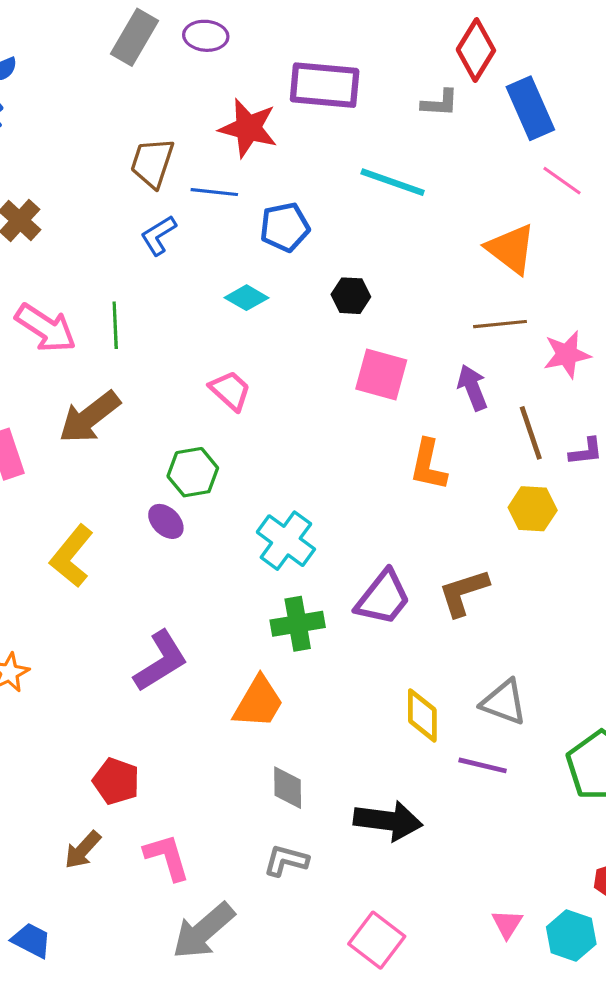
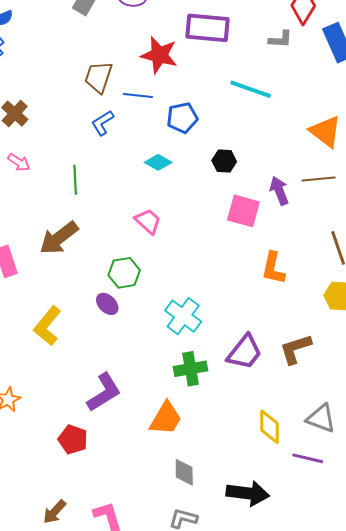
pink arrow: (46, 328) -> (19, 162), moved, size x0.6
purple arrow: (472, 388) -> (279, 191), moved
red pentagon: (116, 781) -> (73, 439), moved

